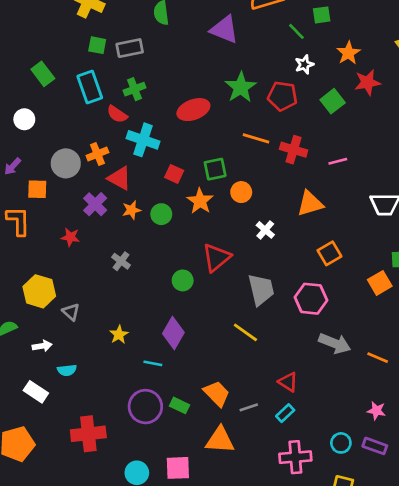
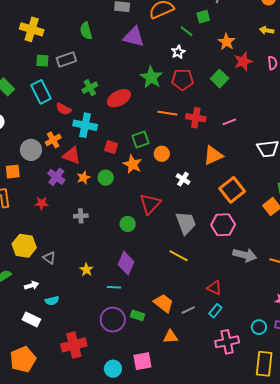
white star: (304, 64) -> (178, 52), moved
green cross: (135, 89) -> (90, 88), moved
orange square: (329, 253) -> (232, 190), size x1.4
gray cross: (121, 261) -> (81, 216), turned -32
orange triangle: (220, 440) -> (170, 337), size x0.7

